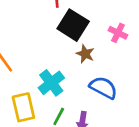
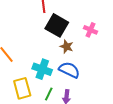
cyan cross: (51, 83) -> (42, 69), turned -30
blue semicircle: (103, 88) -> (69, 70), moved

